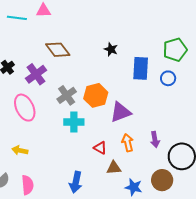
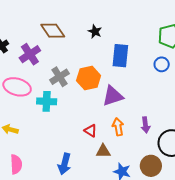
black star: (111, 49) -> (95, 31), moved
blue rectangle: (141, 68) -> (120, 56), moved
pink ellipse: (25, 108) -> (17, 87), turned -52
cyan cross: (74, 122) -> (47, 101), moved

